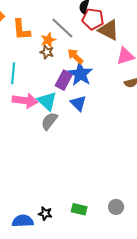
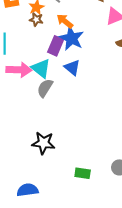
black star: (45, 214) -> (43, 143), moved, size x1.6

